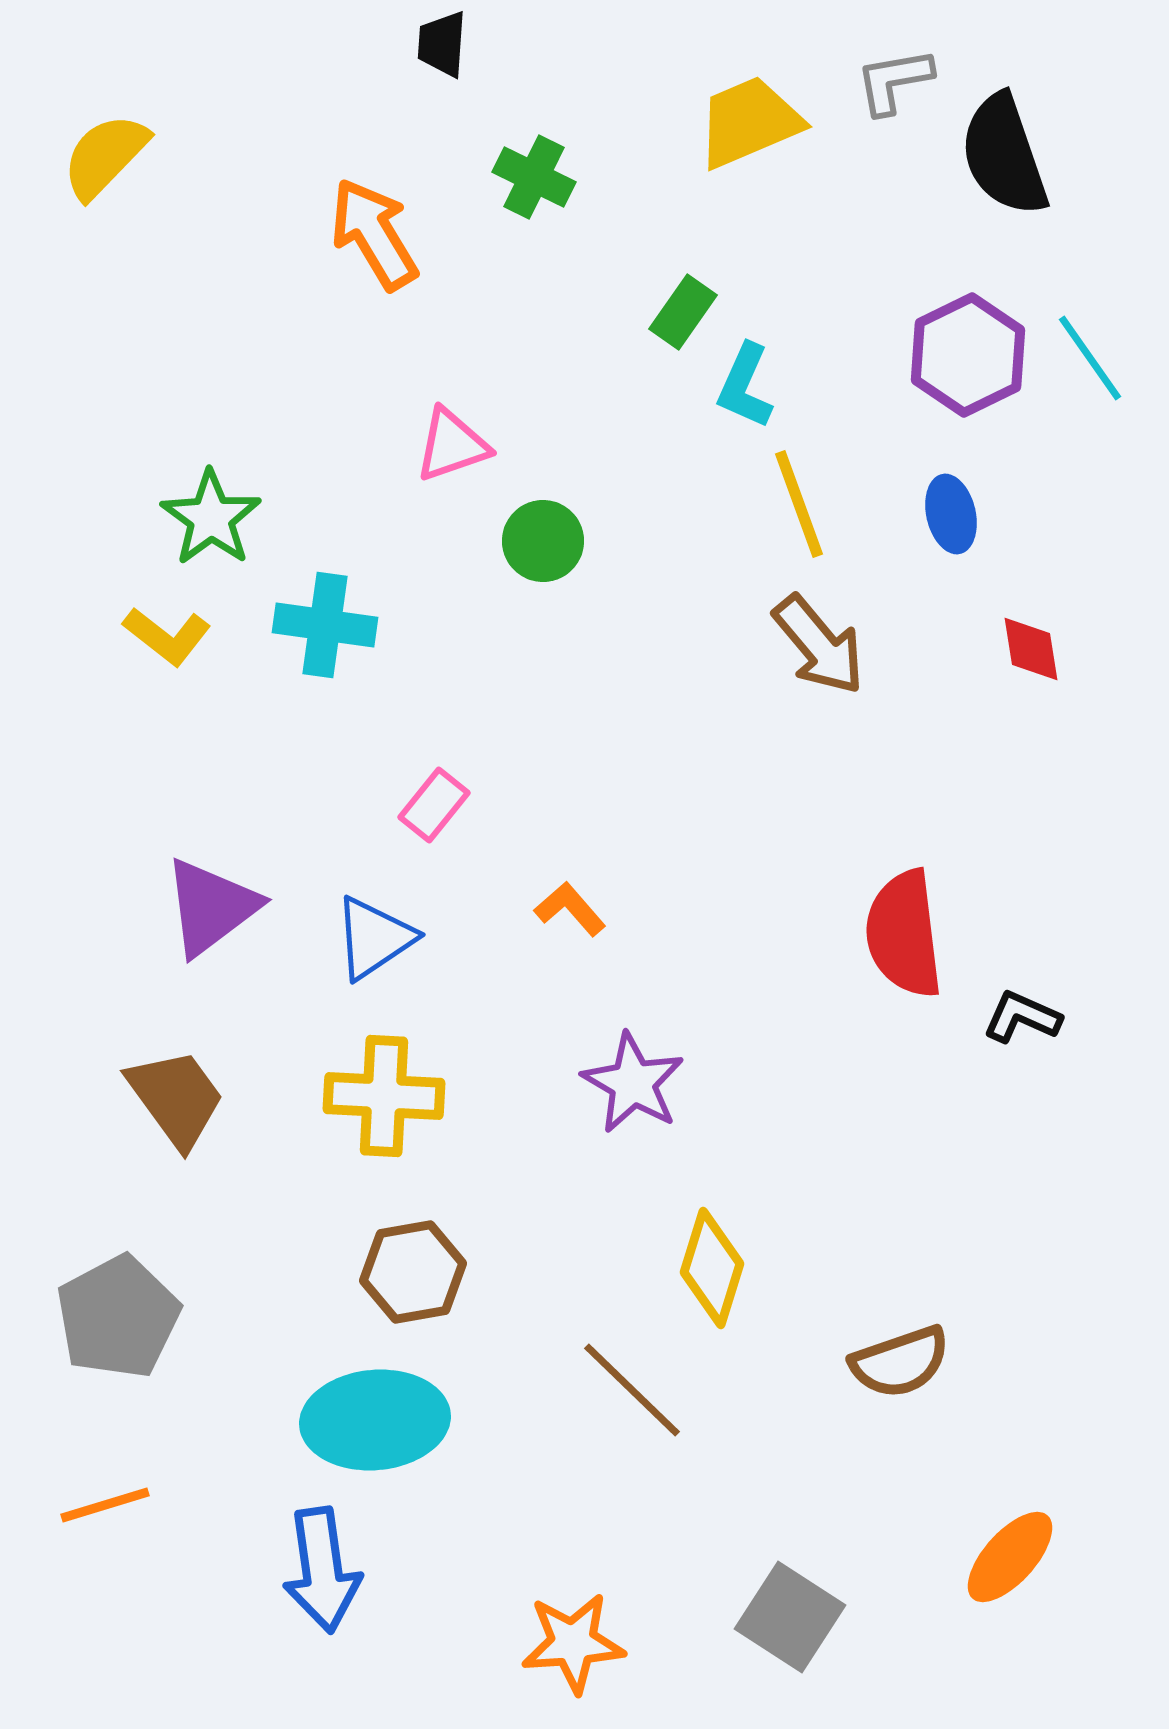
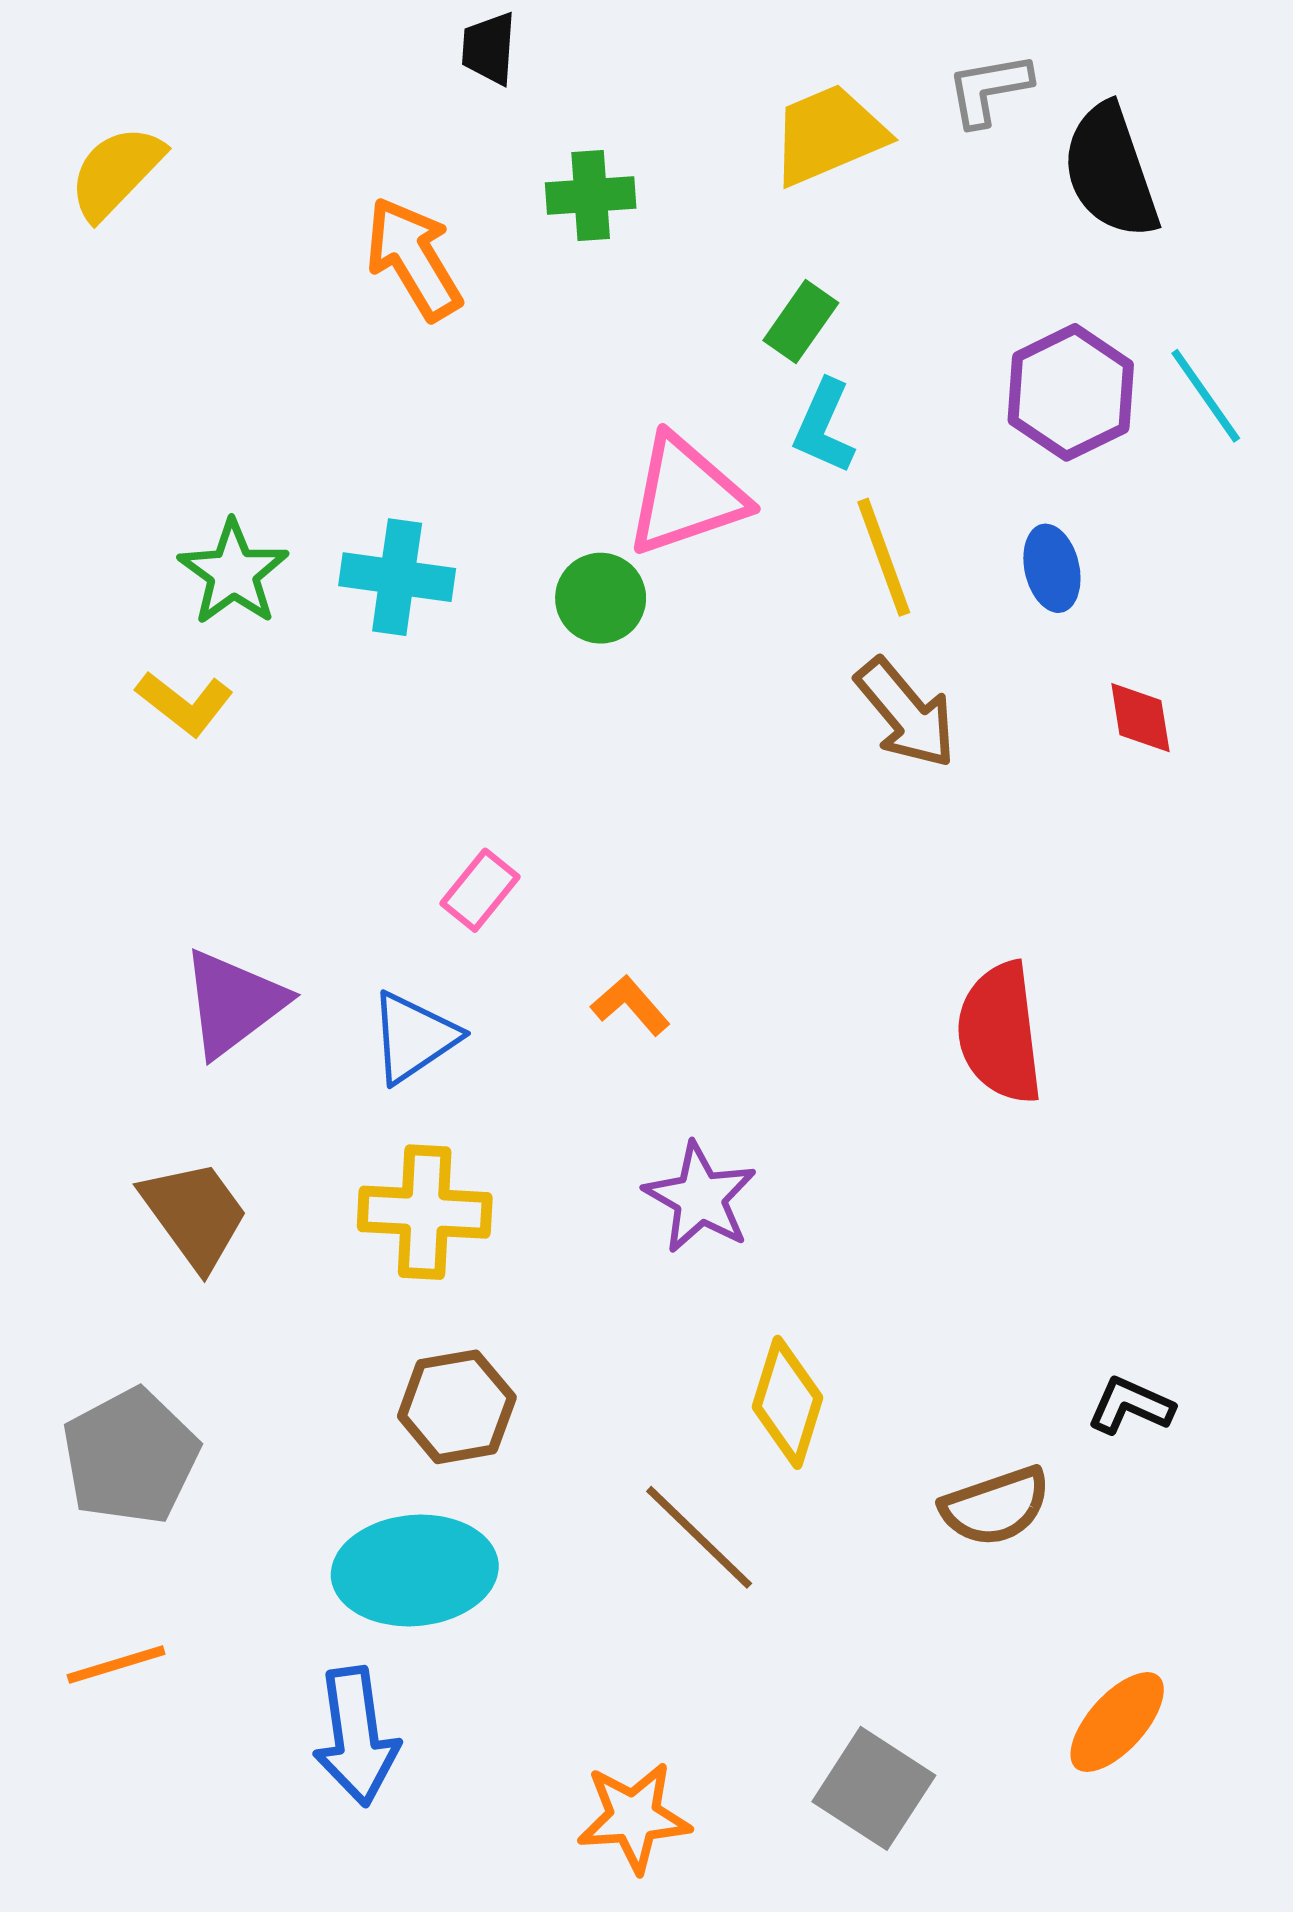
green cross: (534, 177) -> (591, 195), turned -30
green rectangle: (683, 312) -> (801, 322), moved
pink triangle: (452, 445) -> (686, 495), moved, size x1.5
cyan cross: (325, 625) -> (397, 577), moved
black L-shape: (1022, 1017) -> (1130, 1406), moved

